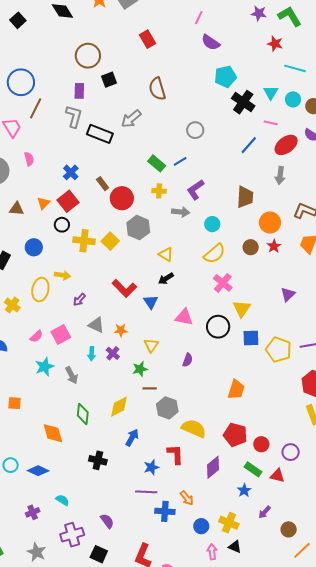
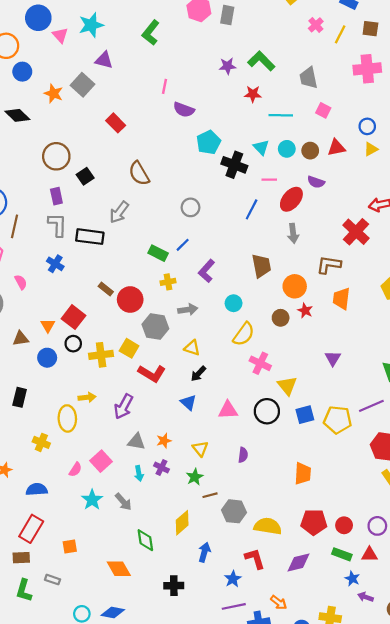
blue cross: (71, 172) -> (55, 264), moved
gray arrow: (181, 212) -> (188, 310), moved
blue circle: (34, 247) -> (47, 358), moved
red L-shape: (124, 288) -> (152, 373), moved
purple arrow: (79, 300) -> (124, 407), moved, size x1.6
purple diamond: (213, 467) -> (298, 563), turned 40
blue star: (244, 490) -> (352, 579), moved
purple arrow: (265, 512) -> (365, 597), turned 80

